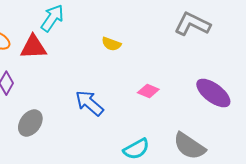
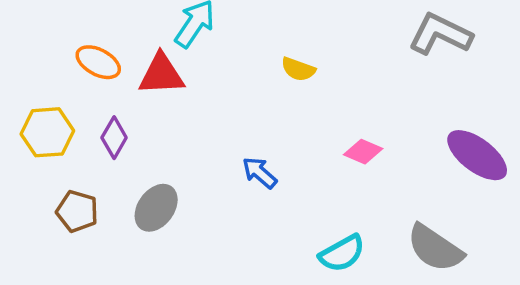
blue arrow: (89, 103) -> (260, 173), size x0.7

